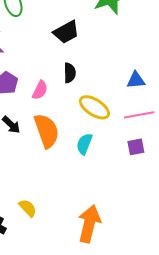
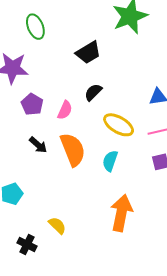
black semicircle: (70, 73) -> (93, 92), turned -132
orange arrow: (89, 224) -> (121, 213), moved

